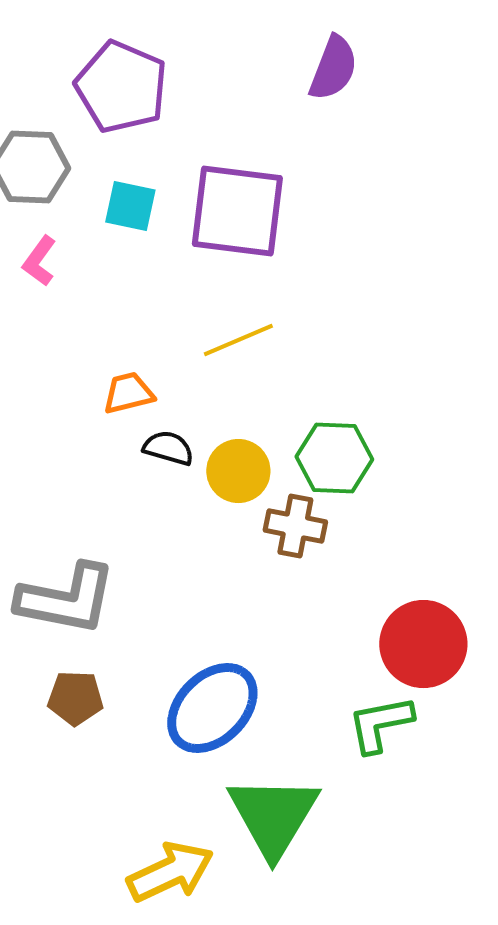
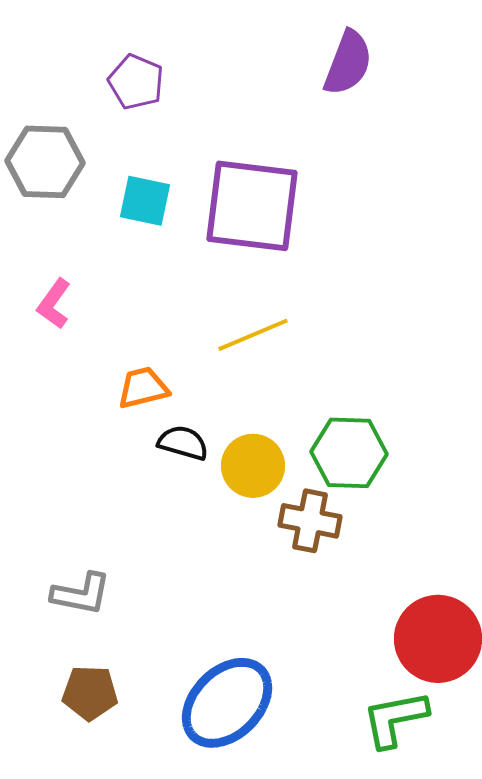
purple pentagon: (121, 87) -> (136, 82), size x0.6
pink L-shape: (39, 261) -> (54, 304), moved
gray L-shape: (66, 599) -> (81, 594), size x0.6

